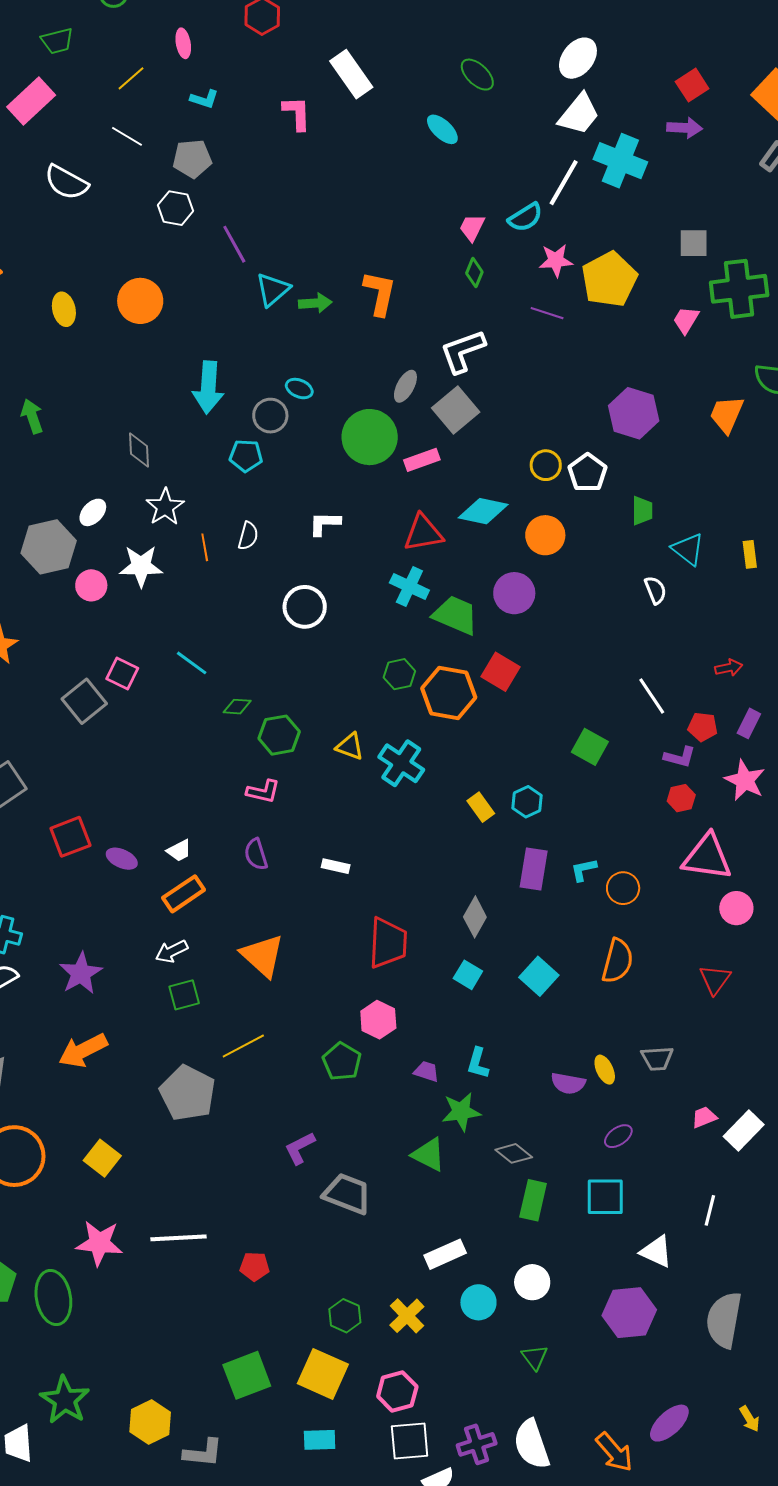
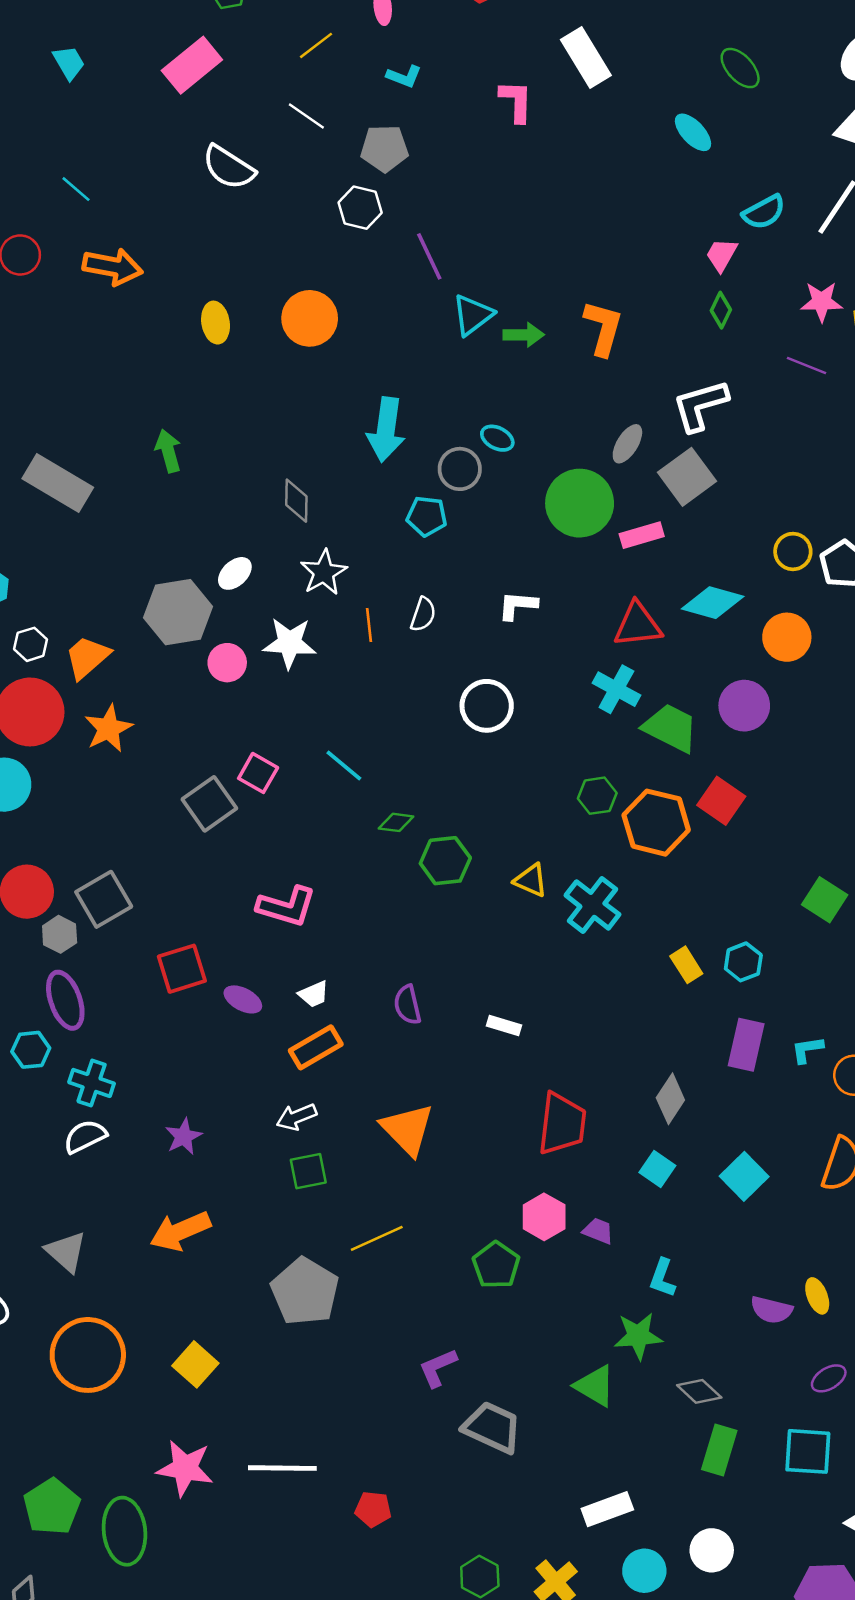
cyan semicircle: (525, 217) -> (764, 212), moved
pink L-shape: (263, 792) -> (287, 906), moved, size x1.4
purple star: (81, 973) -> (184, 1137), size x0.7
purple trapezoid: (427, 1071) -> (598, 1231), moved

